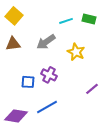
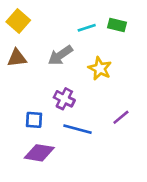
blue square: (28, 82) -> (34, 120), moved
blue line: (47, 107) -> (77, 129), moved, turned 45
purple diamond: (16, 116) -> (39, 153), moved

